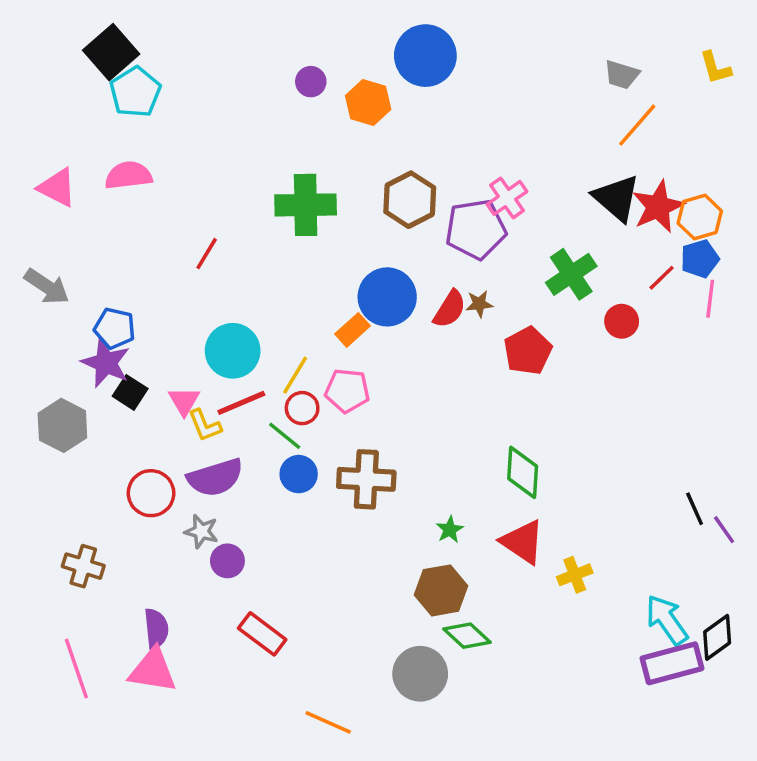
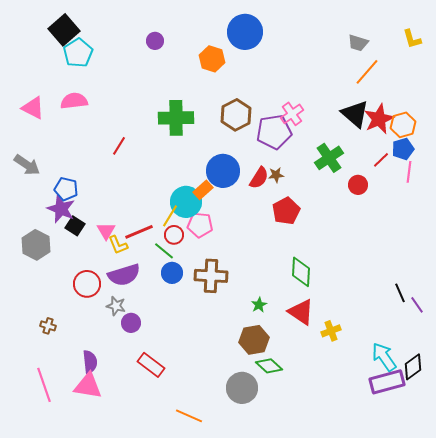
purple circle: (311, 82) -> (155, 41), moved
cyan circle: (233, 351) -> (186, 202), moved
red pentagon: (528, 351) -> (286, 211), moved
brown cross: (83, 566) -> (48, 326), size x0.7

